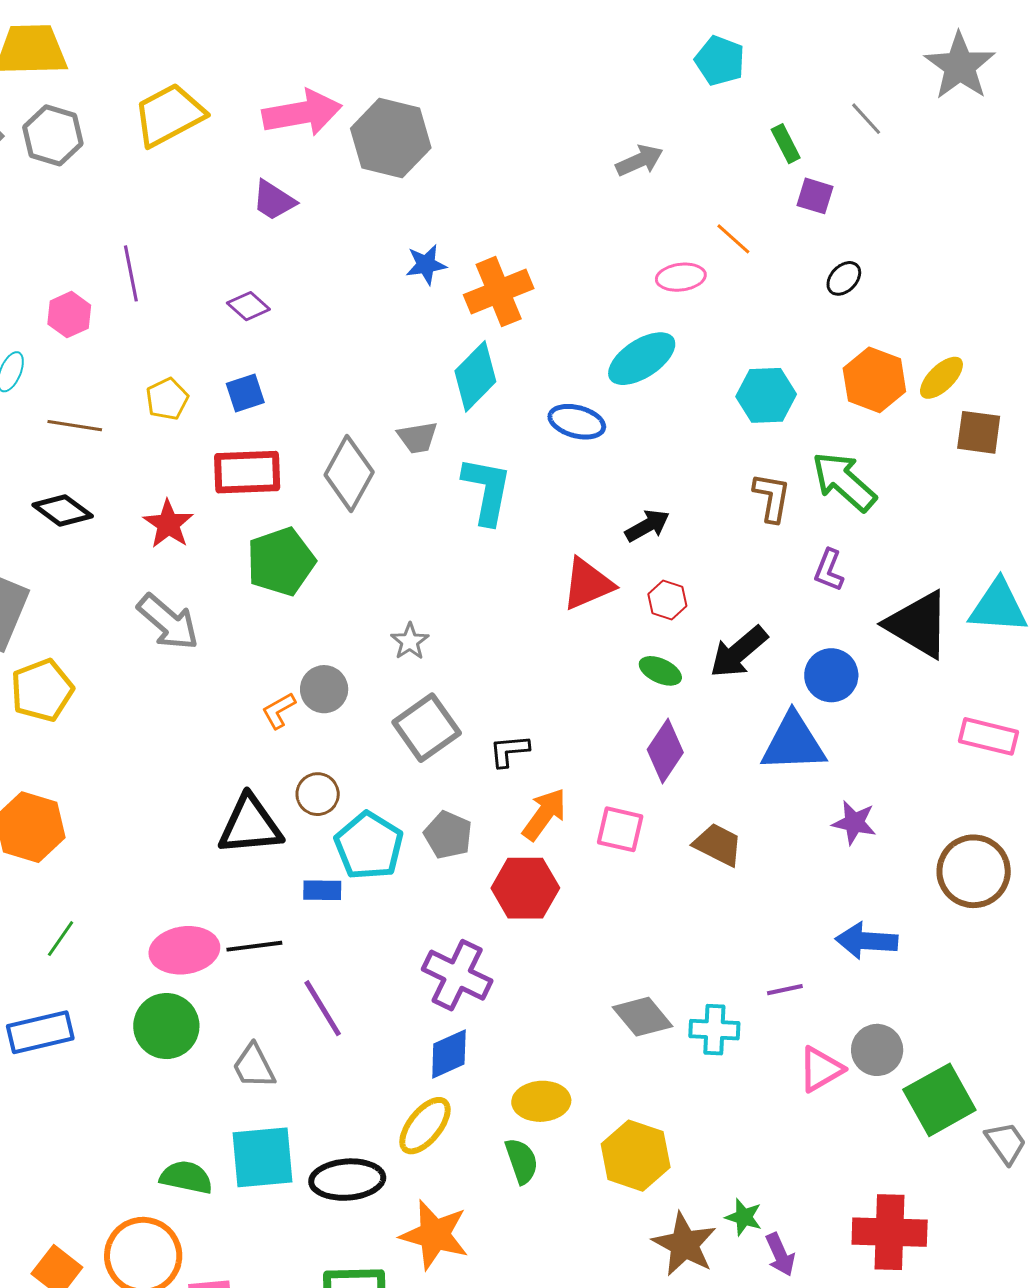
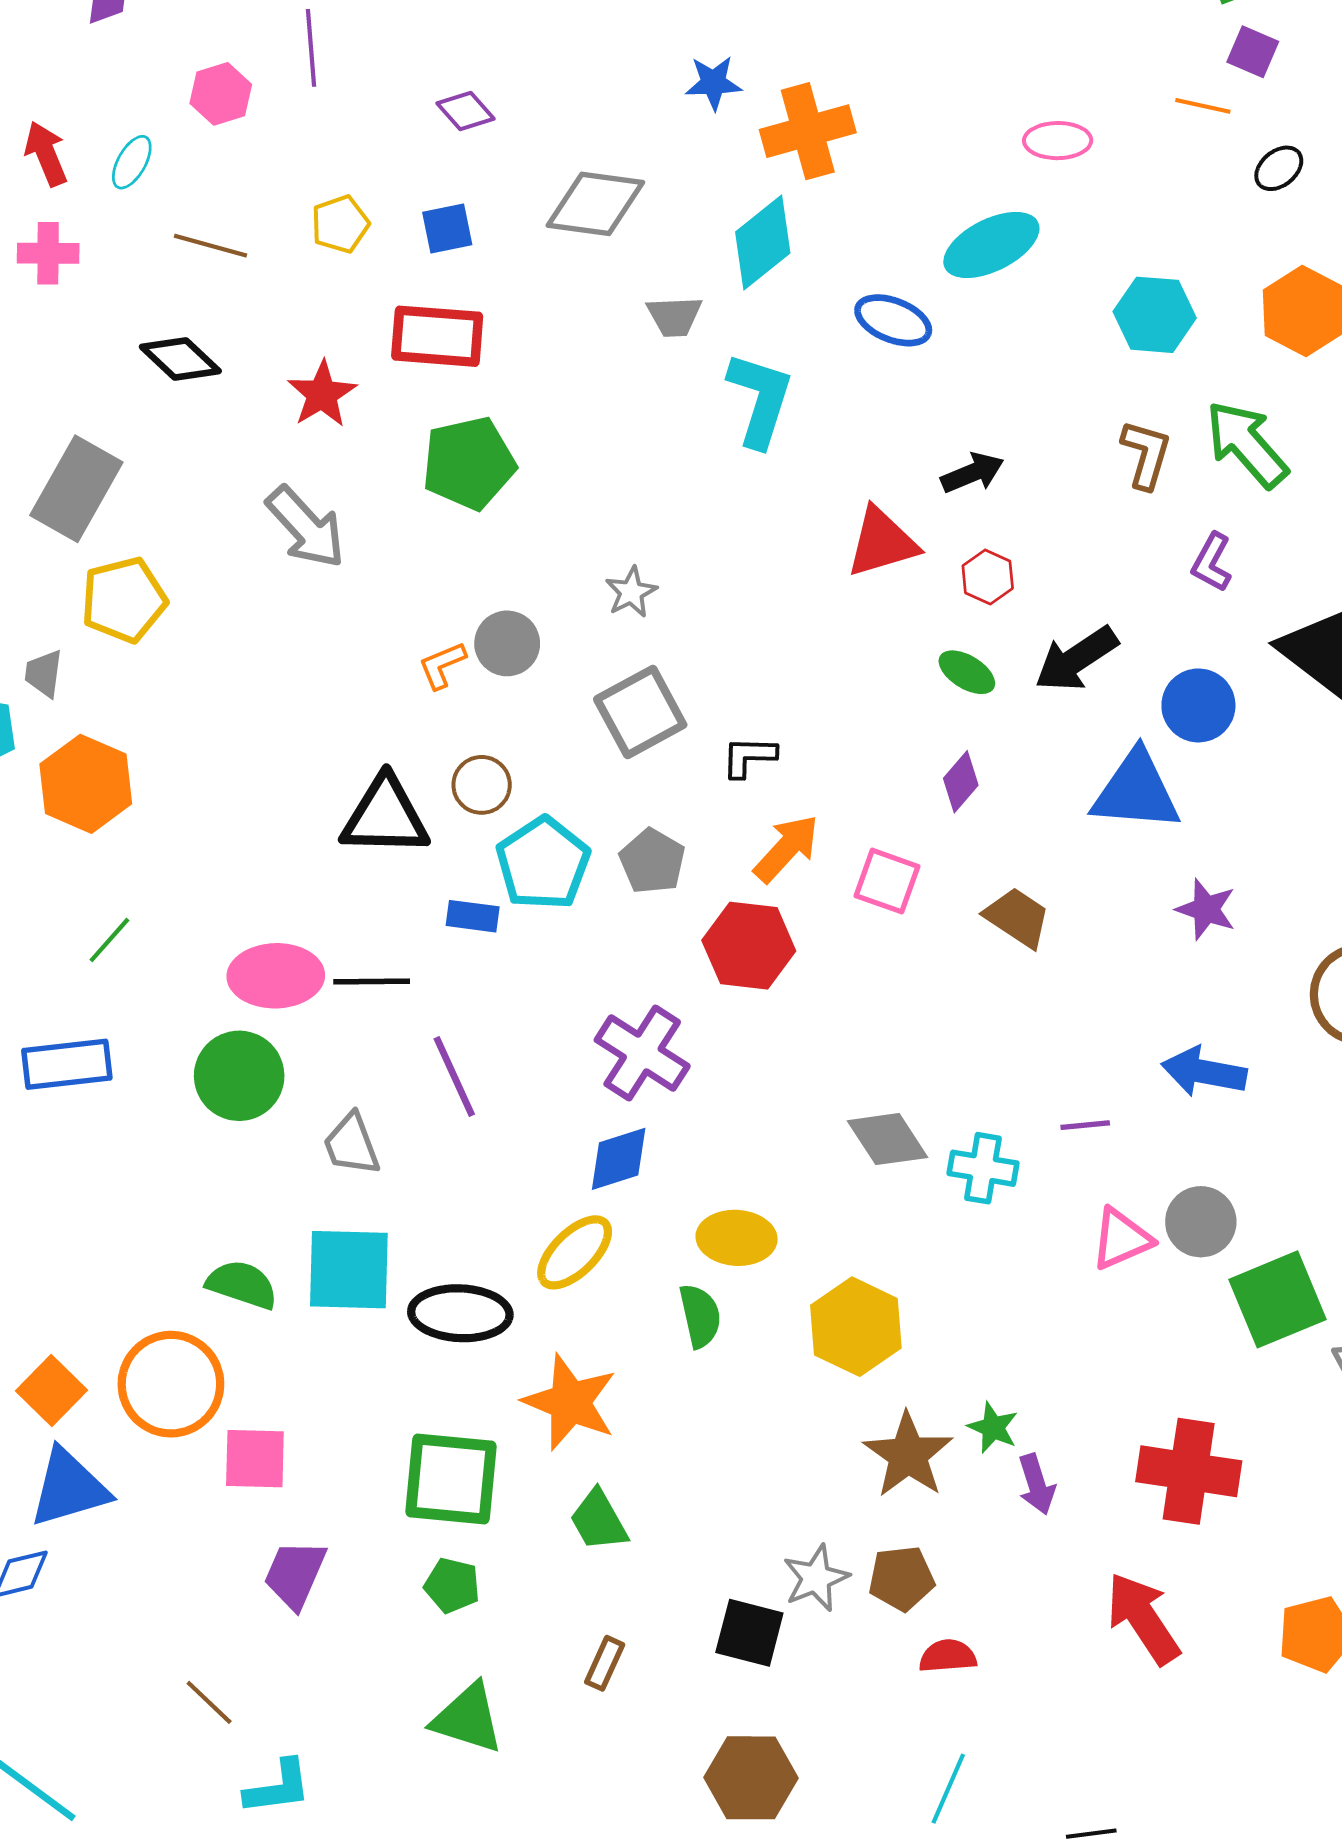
orange line: (733, 239) -> (1203, 106), moved, turned -36
gray diamond: (349, 474) -> (595, 204), moved, turned 62
purple diamond: (665, 751) -> (961, 782), size x0.7

